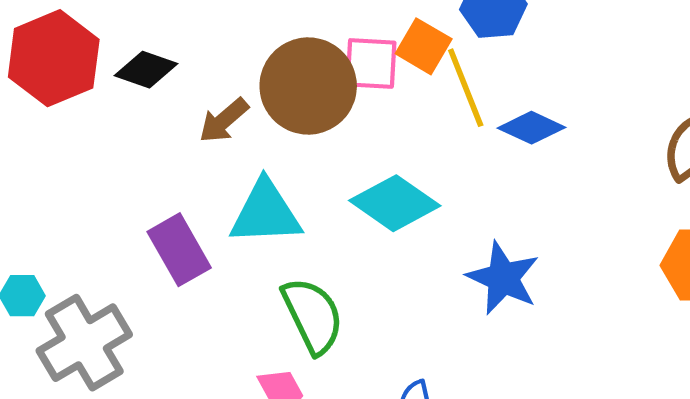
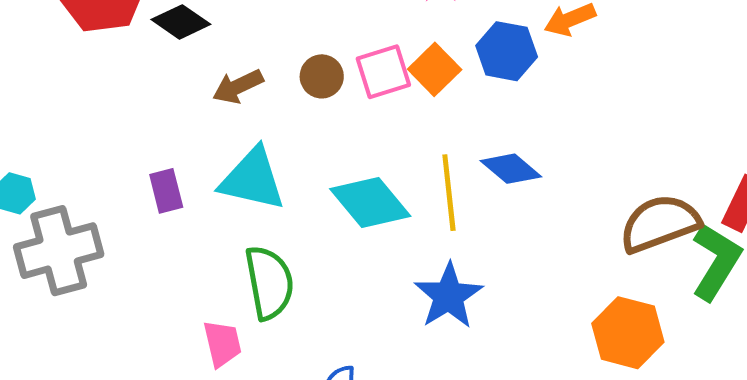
pink square: (371, 63) -> (383, 72), turned -36
brown circle: (308, 86) -> (322, 76), size x0.5
yellow line: (466, 88) -> (449, 193), moved
purple rectangle: (179, 250) -> (166, 191), size x0.7

